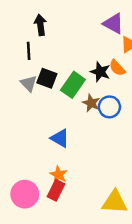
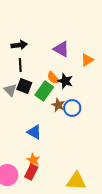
purple triangle: (113, 24) -> (61, 49), moved
black arrow: (40, 25) -> (19, 45), turned 91
black line: (29, 51) -> (20, 65), moved
orange semicircle: (117, 68) -> (53, 78), moved

